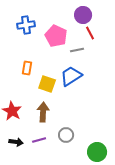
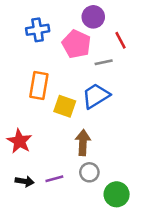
purple circle: (83, 15) -> (93, 17), moved
orange rectangle: (27, 68) -> (39, 86), size x1.5
brown arrow: (43, 112) -> (83, 143), moved
green circle: (97, 152) -> (117, 194), moved

